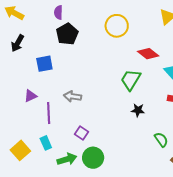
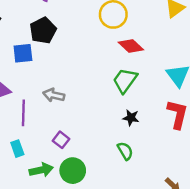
black pentagon: (67, 34) -> (43, 30), moved
red diamond: (148, 54) -> (131, 46), moved
green semicircle: (161, 140) -> (125, 151), moved

